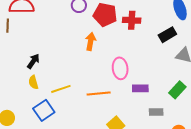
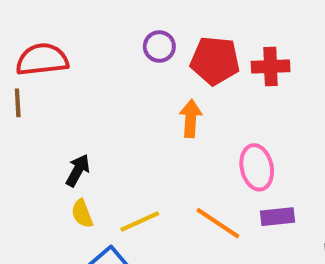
purple rectangle: (140, 88) -> (278, 217), moved
orange line: (99, 93) -> (218, 223), turned 45

